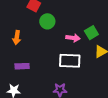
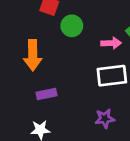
orange arrow: (17, 38) -> (33, 55), size x1.5

